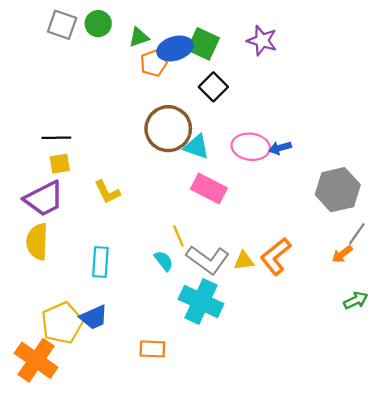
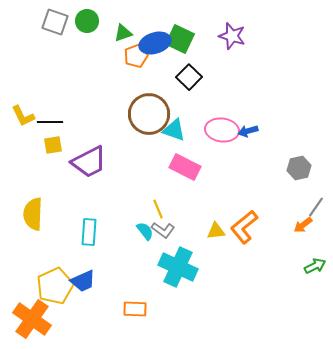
gray hexagon: (338, 190) -> (299, 168), size x0.6
yellow L-shape: (107, 192) -> (23, 116), moved
purple trapezoid: (44, 199) -> (89, 162), moved
gray L-shape: (208, 260) -> (163, 230), moved, size x0.6

